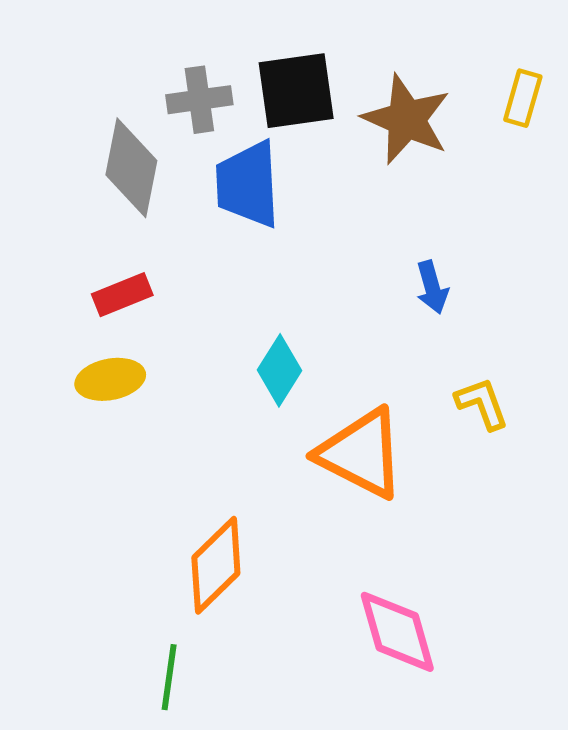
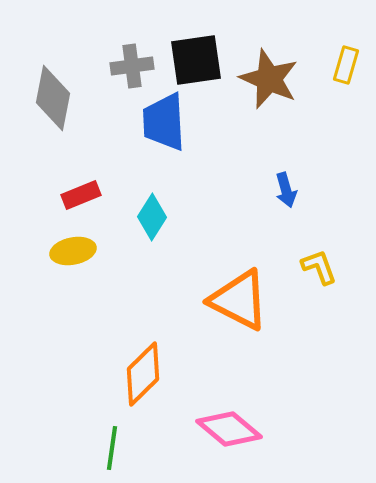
gray diamond: (131, 168) -> (53, 98), moved
cyan diamond: (279, 370) -> (152, 217), moved
pink diamond: (397, 632) -> (229, 429), moved, turned -34

